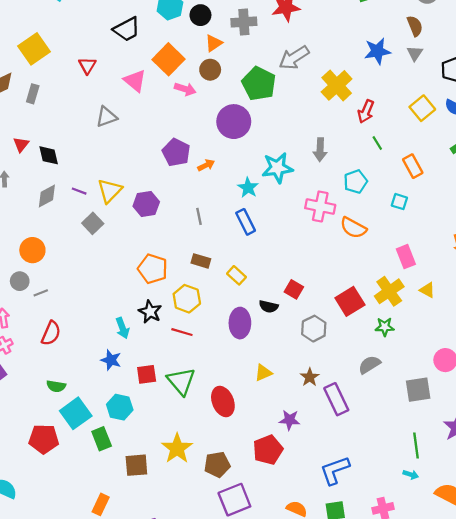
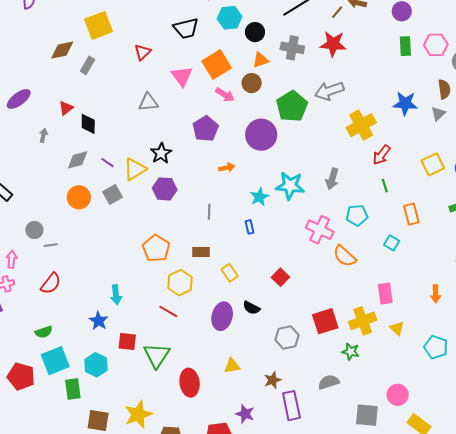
purple pentagon: (176, 152) -> (205, 129), moved
blue rectangle: (246, 222) -> (250, 227), size x0.6
orange circle: (32, 250) -> (79, 197), moved
brown rectangle: (201, 261) -> (201, 252), turned -30
red square: (294, 289) -> (280, 277), moved
black star: (150, 312) -> (161, 153), moved
green semicircle: (56, 386) -> (44, 332), turned -42

